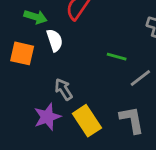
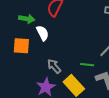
green line: (117, 57) -> (87, 65), moved

